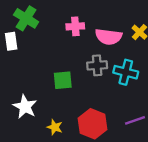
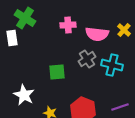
gray cross: (97, 65) -> (87, 59), turned -30

